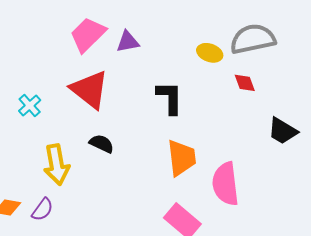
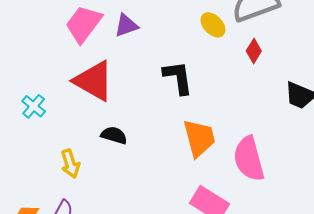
yellow ellipse: (210, 53) -> (213, 25), turned 35
red diamond: (245, 83) -> (254, 51), turned 60
yellow arrow: (57, 165) -> (70, 164), size x0.7

